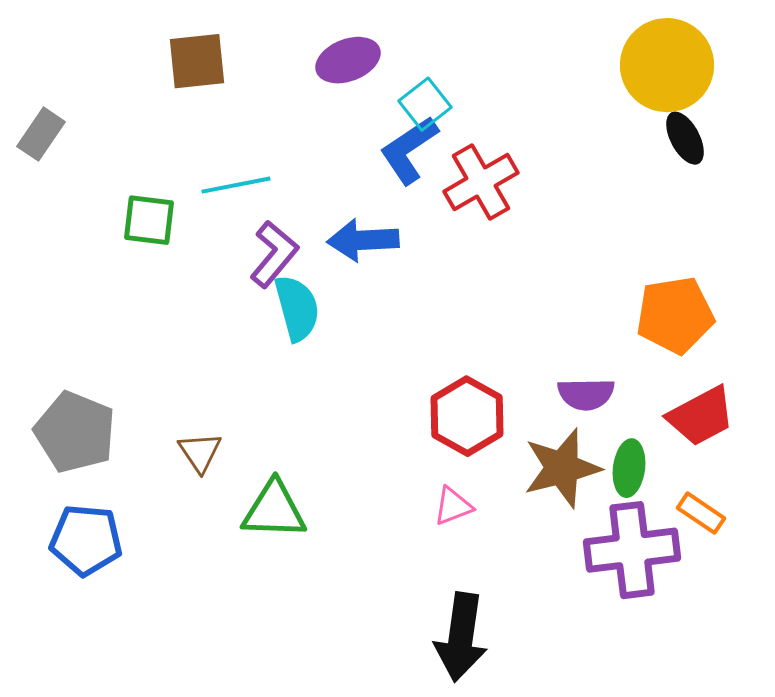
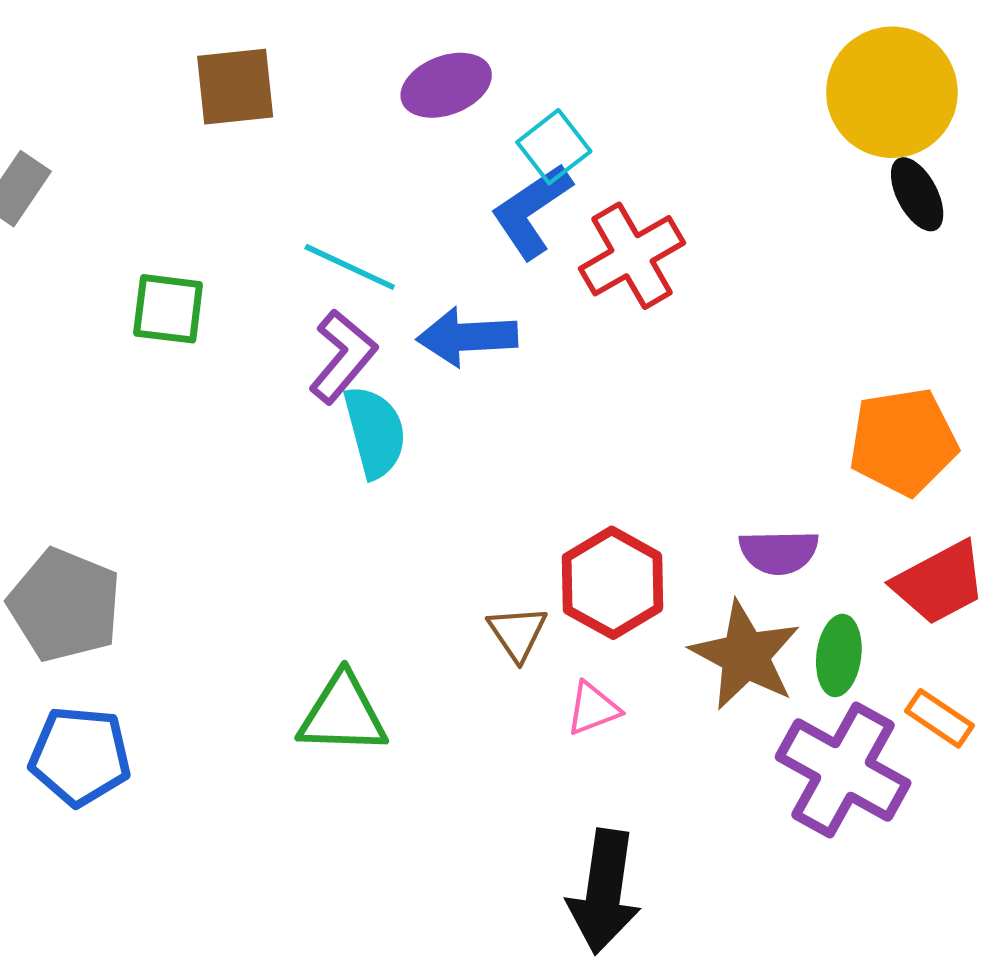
cyan line: (236, 185) -> (350, 267), moved, turned 36
brown triangle: (200, 452) -> (517, 633), moved
brown star: (562, 468) -> (745, 655), turned -30
purple cross: (632, 550) -> (843, 770), turned 36

